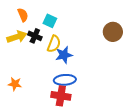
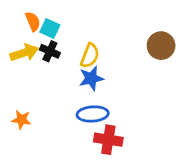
cyan square: (50, 21) -> (50, 28), moved
yellow semicircle: (54, 44) -> (90, 56), moved
red cross: (61, 96) -> (108, 140), moved

